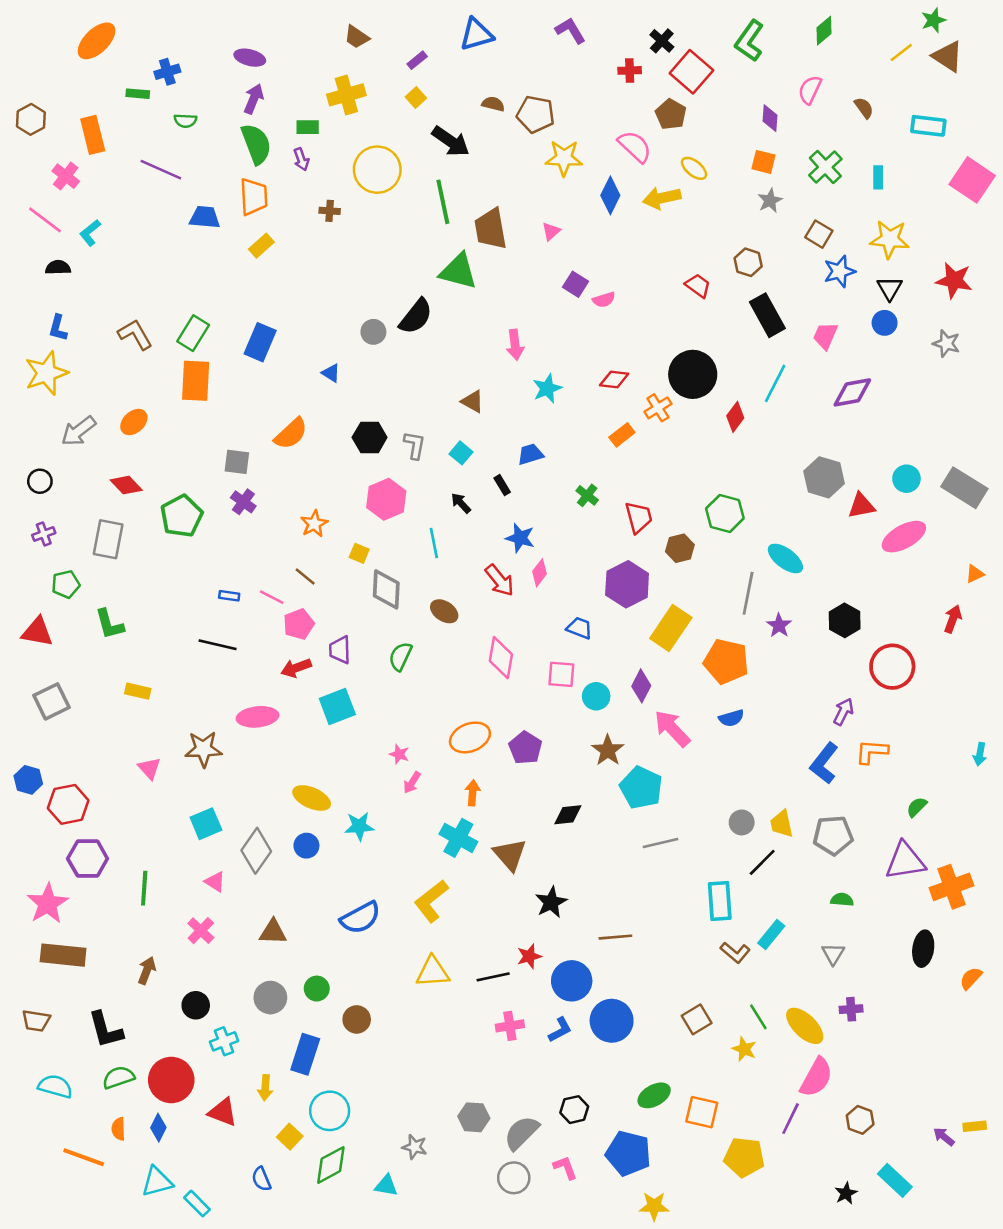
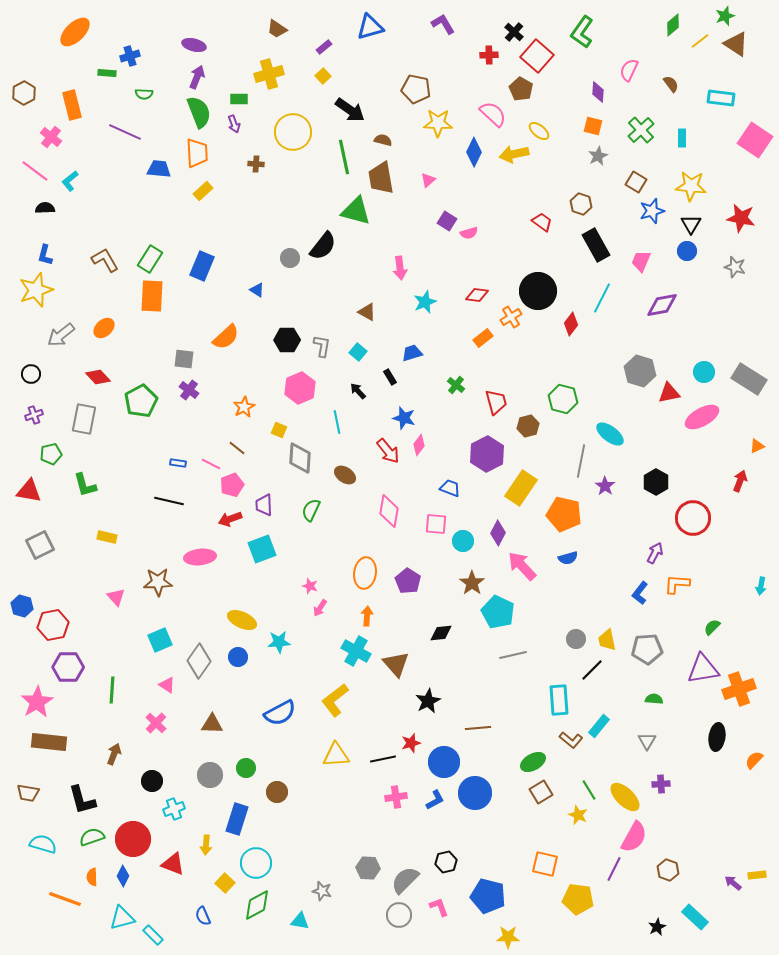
green diamond: (824, 31) -> (673, 25), moved
brown semicircle: (493, 104) -> (383, 140), moved
orange ellipse: (470, 737) -> (365, 573), turned -60
blue L-shape: (824, 763) -> (640, 593), size x0.7
green ellipse: (654, 1095) -> (533, 762), moved

